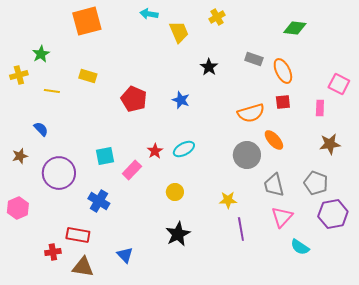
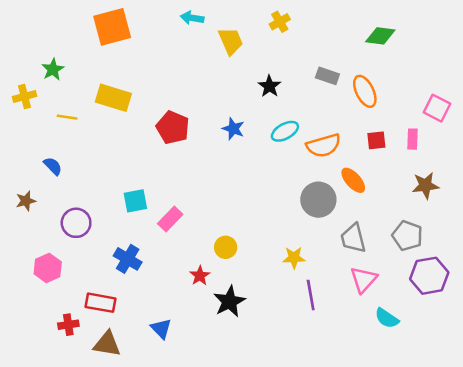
yellow rectangle: (88, 76) -> (113, 98), size x1.5
red square: (283, 102) -> (376, 140), moved
cyan ellipse: (184, 149) -> (285, 131), moved
red star: (155, 151) -> (200, 276), moved
purple circle: (59, 173) -> (76, 223), size x0.7
pink hexagon: (18, 208) -> (48, 268), moved

